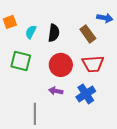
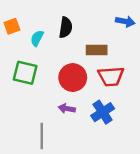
black semicircle: (54, 33) -> (66, 27), moved
brown rectangle: (88, 34) -> (97, 50), moved, turned -54

